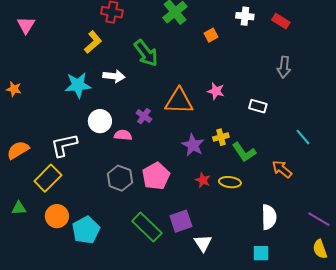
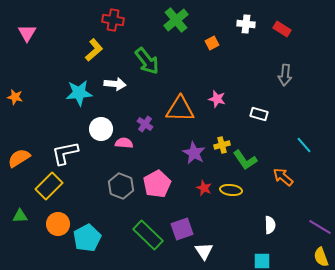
white semicircle: (269, 217) -> (270, 225), size x0.7

